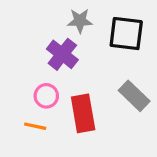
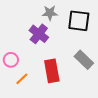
pink circle: (46, 96) -> (11, 60), moved
orange line: (35, 126) -> (22, 79), turned -56

